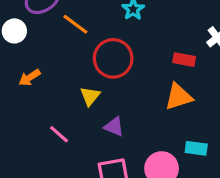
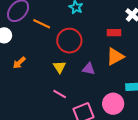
purple triangle: (114, 127) -> (89, 69), moved
pink line: (59, 134) -> (60, 94), moved

